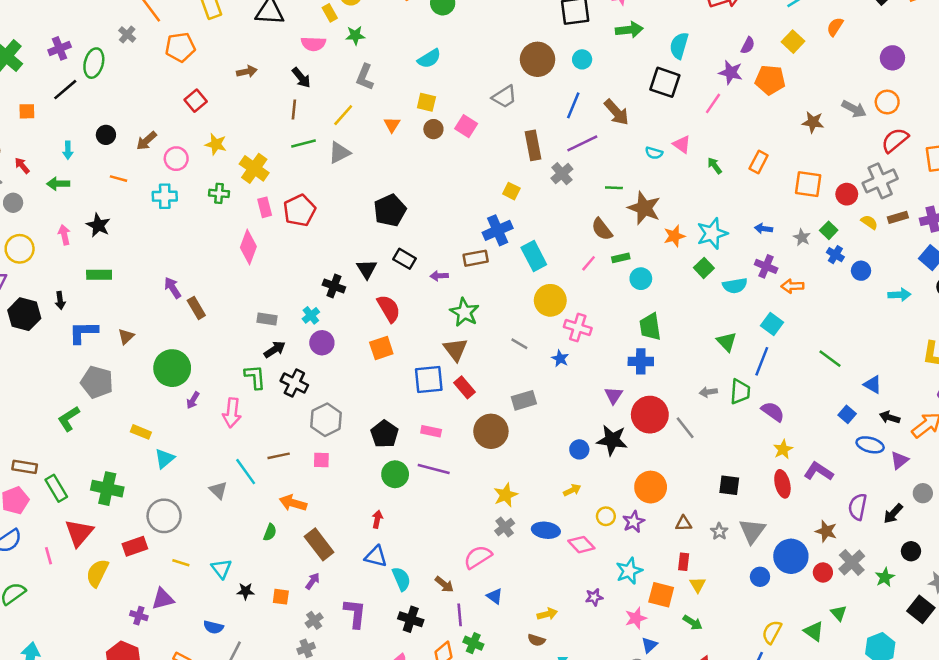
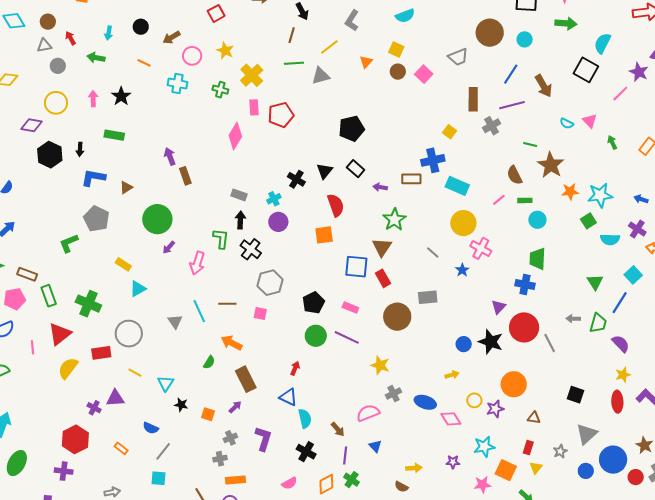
cyan rectangle: (534, 256) -> (457, 186), turned -50
black arrow: (275, 349) -> (240, 220), turned -66
yellow star: (506, 495) -> (380, 365), moved, turned 30
gray star: (719, 531) -> (560, 451), moved

